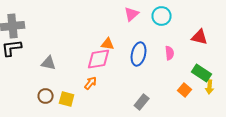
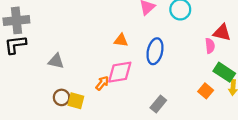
pink semicircle: (170, 53) -> (210, 46), moved
pink diamond: (99, 59) -> (120, 72), moved
brown circle: (46, 96) -> (62, 97), moved

